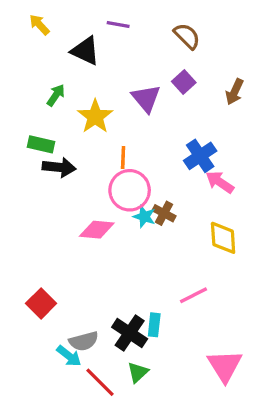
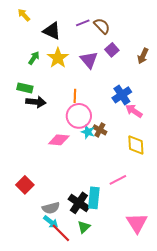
purple line: (118, 25) -> (83, 23), moved, turned -32
brown semicircle: (187, 36) -> (102, 26), moved
yellow star: (95, 116) -> (58, 58), moved
cyan rectangle: (154, 325) -> (94, 198), size x1.5
cyan arrow: (69, 356) -> (51, 222), moved

